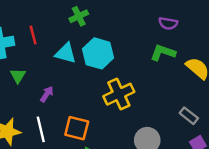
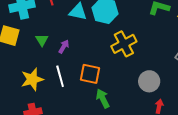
green triangle: (18, 76) -> (42, 40), moved

